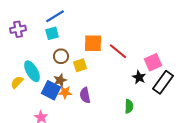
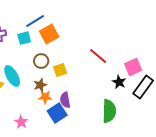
cyan square: (52, 33) -> (24, 38), moved
orange square: (93, 43) -> (49, 34), moved, turned -30
blue square: (51, 90) -> (57, 113), moved, turned 30
green semicircle: (129, 106) -> (109, 111), size x1.6

